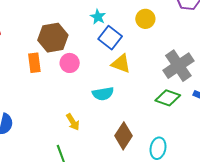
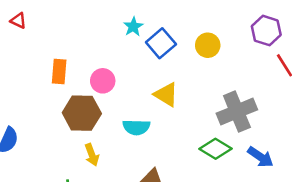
cyan star: (98, 17) -> (133, 27), moved
brown hexagon: (53, 38) -> (82, 113), moved
blue square: (110, 38) -> (161, 43), moved

